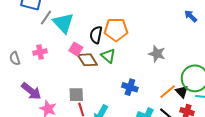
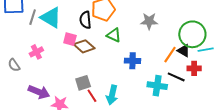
green triangle: (108, 56) -> (114, 35), moved

